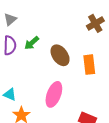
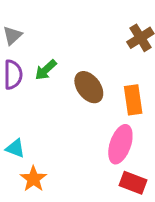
pink ellipse: (54, 94) -> (120, 144), moved

